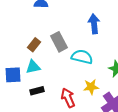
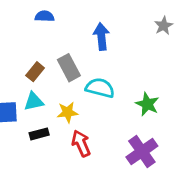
blue arrow: (94, 24) -> (101, 37), moved
yellow star: (91, 87) -> (68, 112), moved

